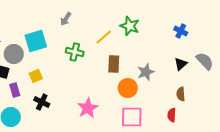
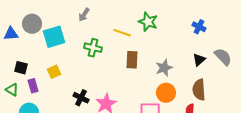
yellow line: (104, 37) -> (122, 33), turned 60
gray circle: (14, 54) -> (32, 24), moved
orange circle: (128, 88) -> (166, 93), moved
brown semicircle: (181, 94) -> (199, 90), size x1.5
black cross: (42, 102) -> (81, 98), moved

